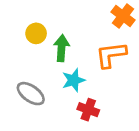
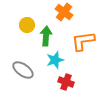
orange cross: (123, 16) -> (64, 12), moved

